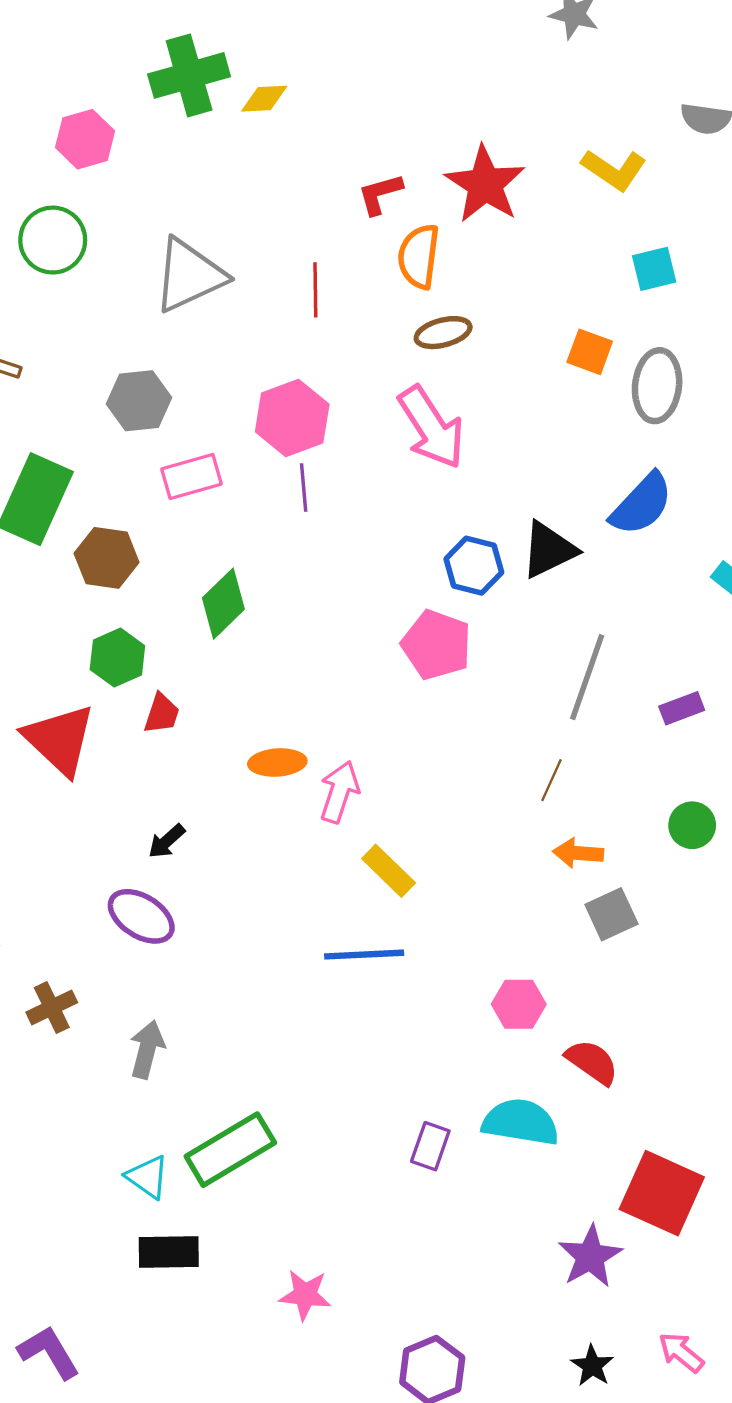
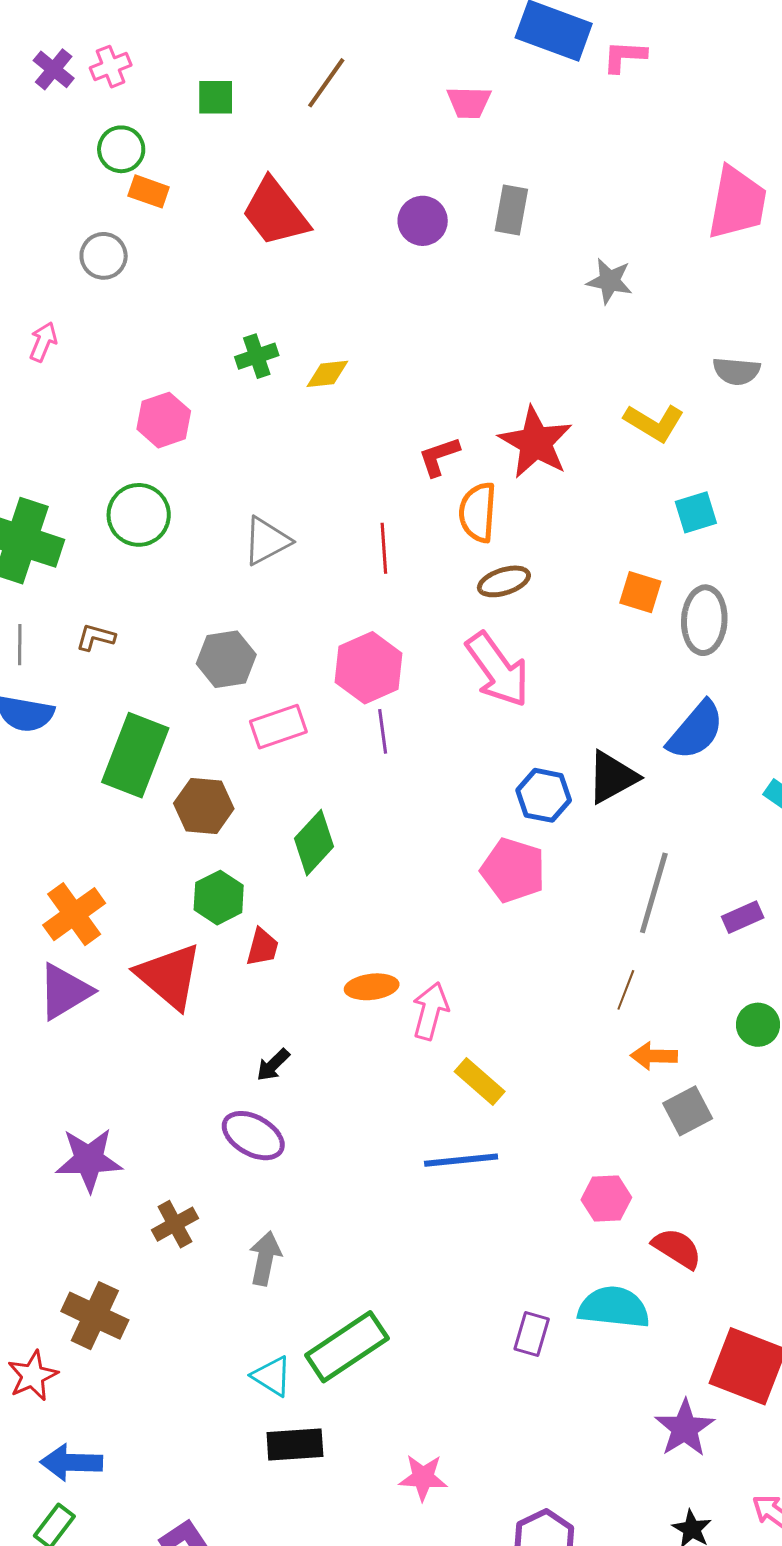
green cross: (189, 75) -> (257, 356), size x0.6
gray triangle: (189, 275) -> (267, 541), size x0.7

